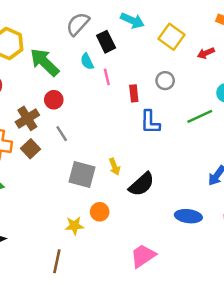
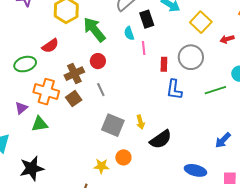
gray circle: (165, 81) -> (191, 57), size x1.6

